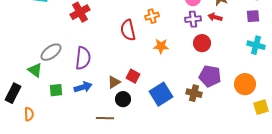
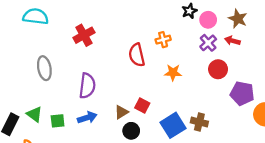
purple cross: (193, 19) -> (208, 43), turned -35
gray ellipse: (51, 52) -> (44, 68), moved, turned -65
green triangle: (35, 70) -> (34, 114), moved
purple pentagon: (210, 76) -> (242, 93), moved
brown cross: (194, 93) -> (199, 122), moved

